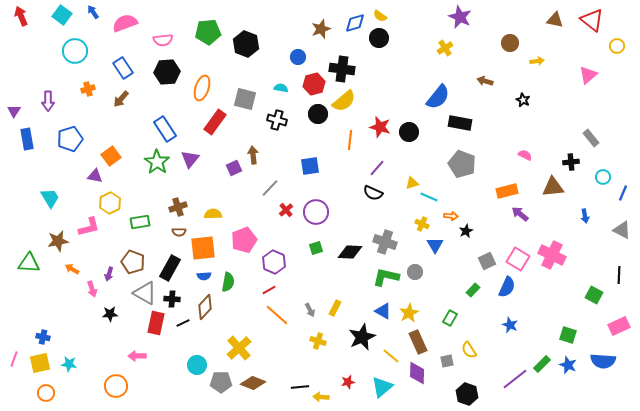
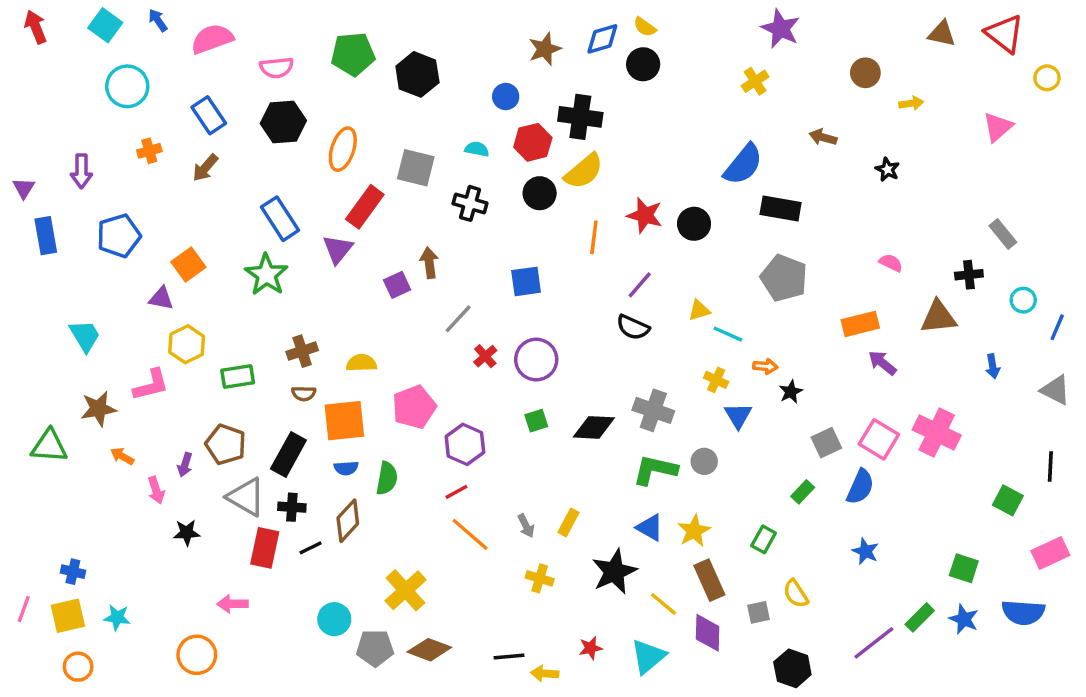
purple triangle: (190, 159) -> (338, 249), moved

